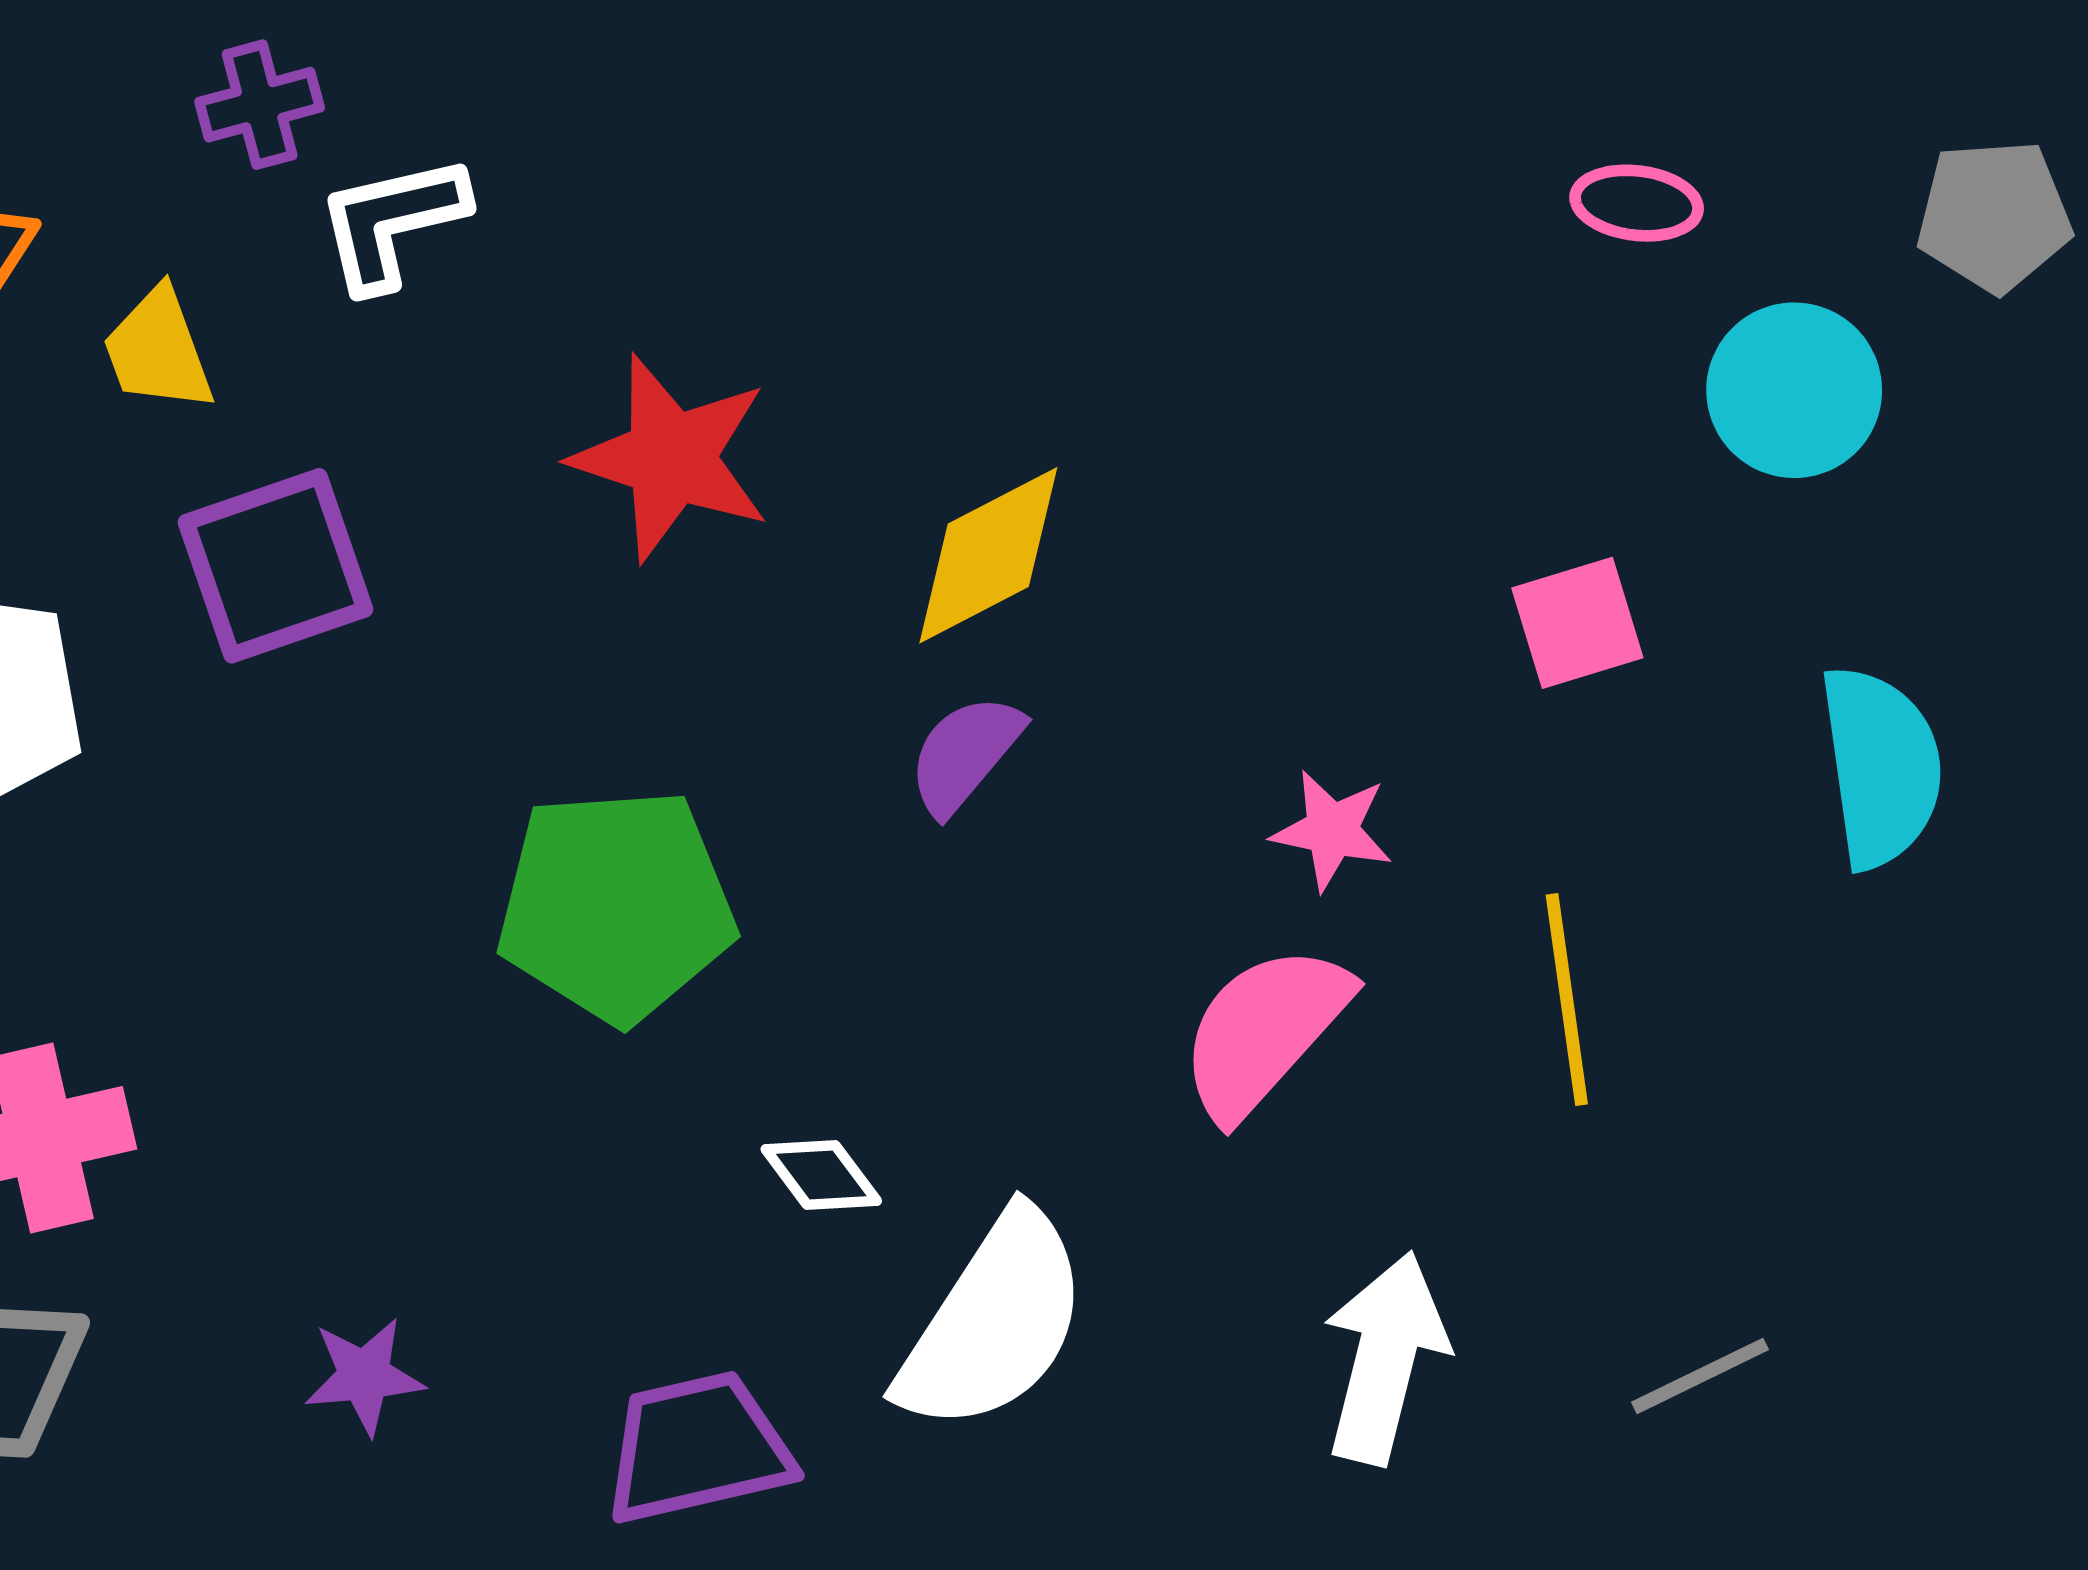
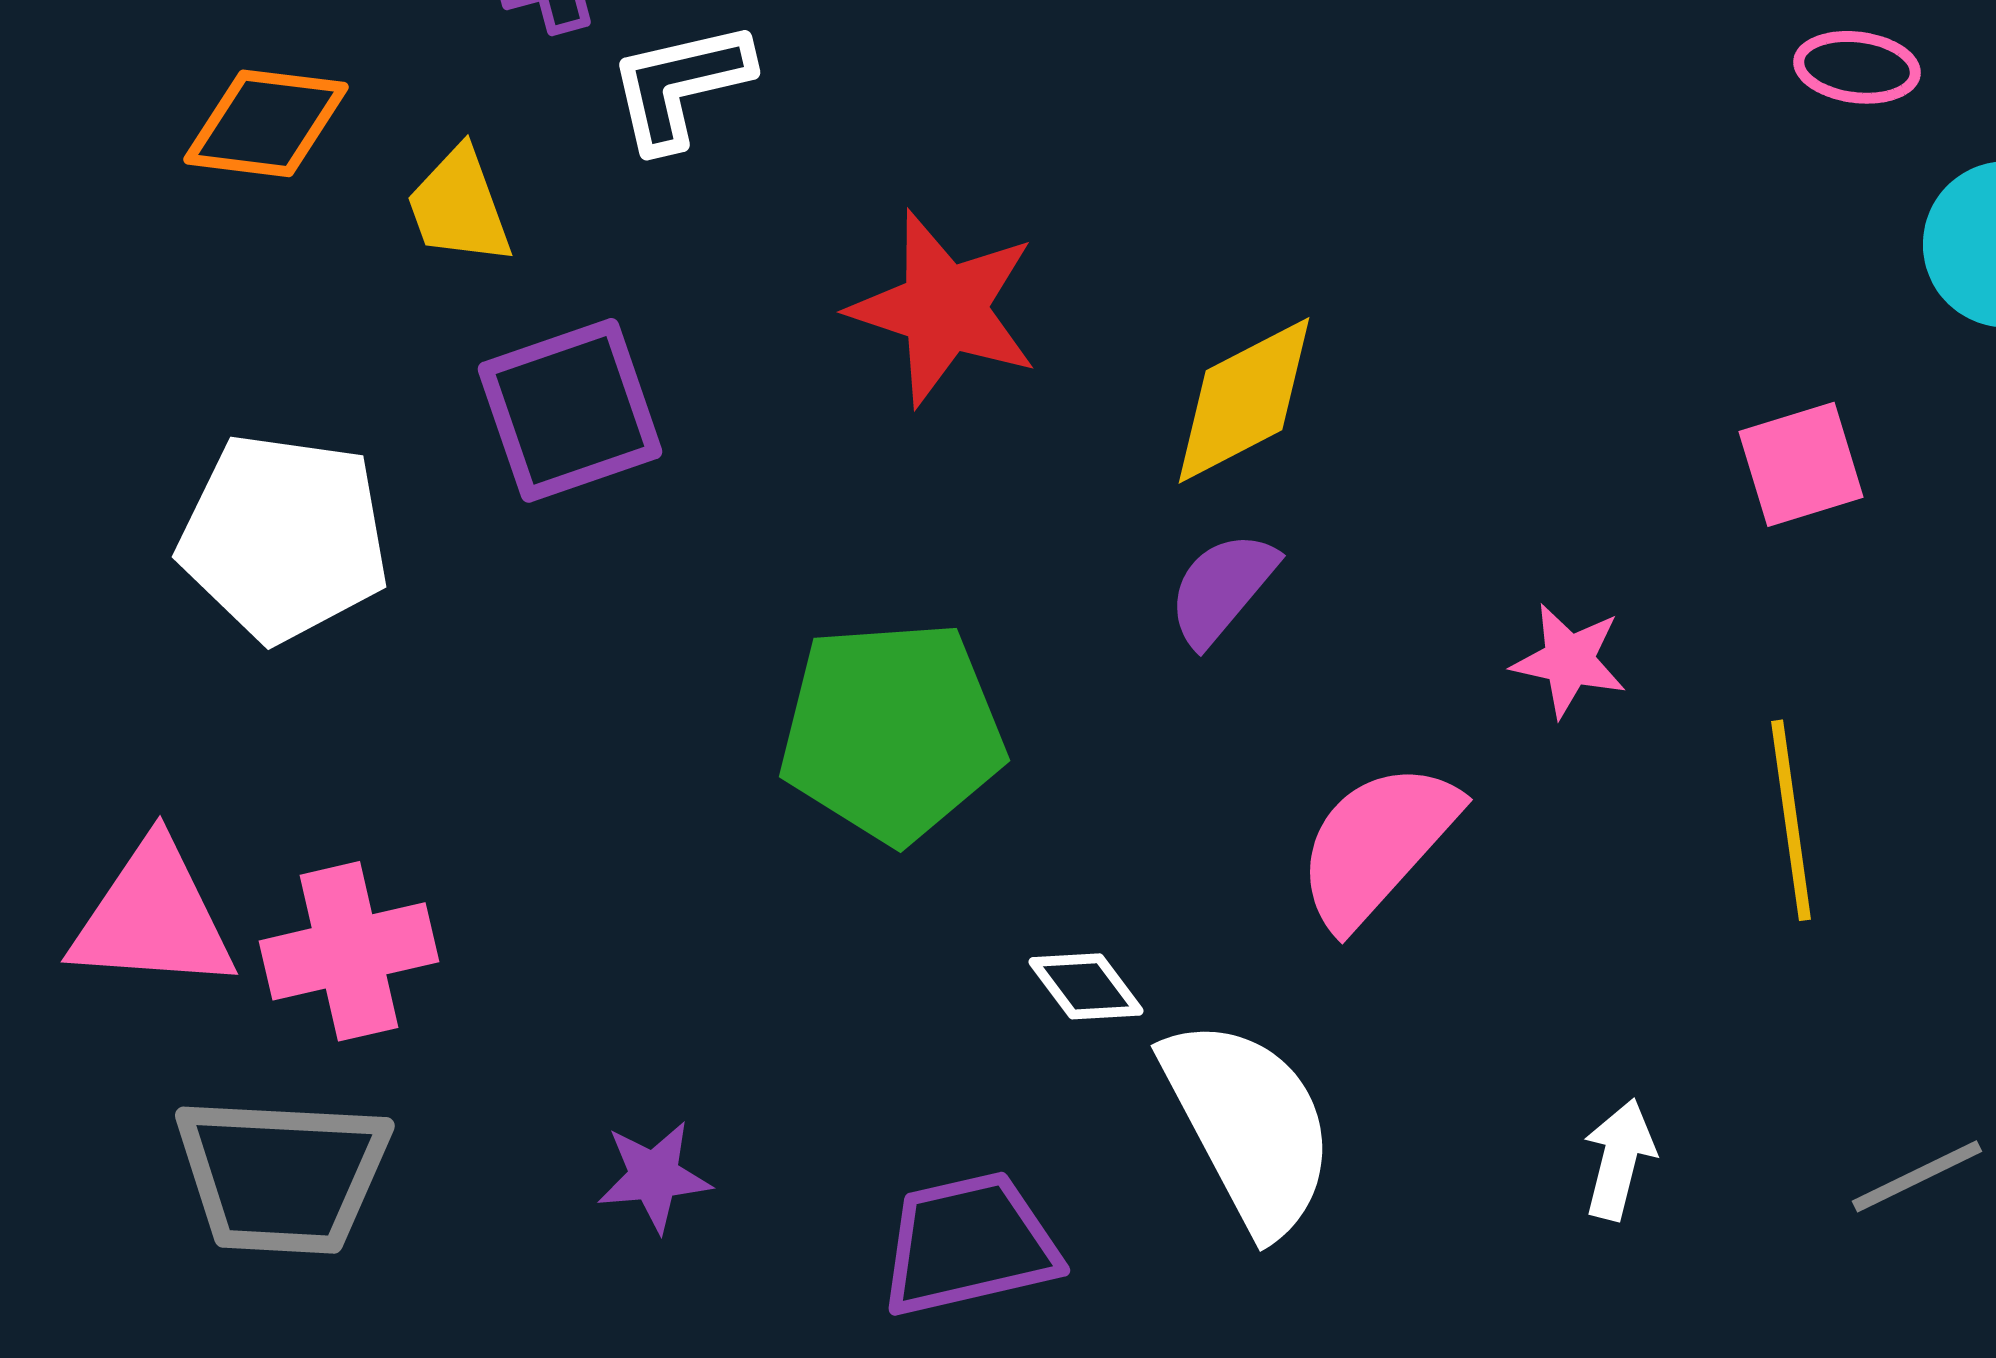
pink semicircle: (1264, 1031) -> (1377, 844), moved
white semicircle: (994, 1322) -> (1249, 1125), turned -61
white arrow: (1385, 1358) -> (1619, 1159), size x0.6

